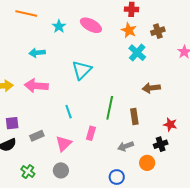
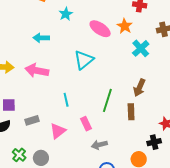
pink ellipse: (91, 25) -> (100, 29), moved
orange star: (129, 30) -> (125, 26), moved
brown arrow: (151, 88) -> (139, 88), moved, turned -66
pink rectangle: (91, 133) -> (86, 124), turned -48
gray arrow: (126, 146) -> (99, 145), moved
gray circle: (61, 170) -> (41, 158), moved

